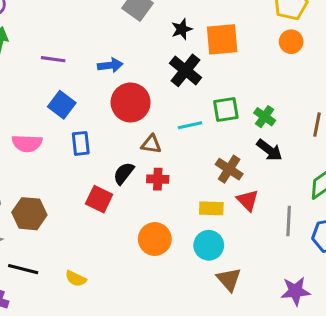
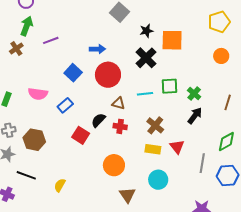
orange circle: (291, 42) -> (221, 56), moved
purple line: (53, 59) -> (51, 40), moved, turned -35
blue square: (62, 105) -> (73, 73), moved
blue rectangle: (81, 143) -> (65, 105), moved, turned 49
black arrow: (269, 150) -> (195, 116), turned -96
brown cross: (229, 169) -> (155, 125), moved
cyan circle: (209, 245) -> (158, 180), moved
yellow semicircle: (76, 279) -> (60, 185), turned 88
brown triangle: (229, 279) -> (127, 195), moved

